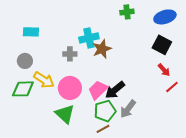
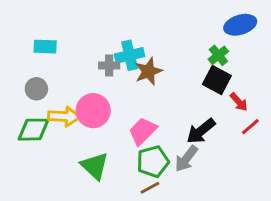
green cross: (127, 12) -> (218, 55), moved, turned -32
black square: (162, 45) -> (217, 80), moved
gray cross: (70, 54) -> (109, 66), moved
yellow arrow: (44, 80) -> (64, 116), turned -30
pink circle: (70, 88) -> (93, 111), moved
black arrow: (115, 90) -> (201, 131), moved

